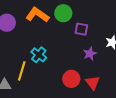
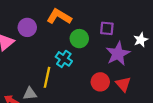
green circle: (63, 13) -> (79, 39), moved
purple star: (90, 54) -> (118, 54), size x1.6

